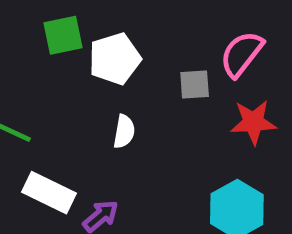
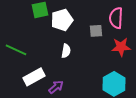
pink semicircle: (242, 54) -> (116, 18), turned -35
white rectangle: (49, 193) -> (34, 77), turned -55

